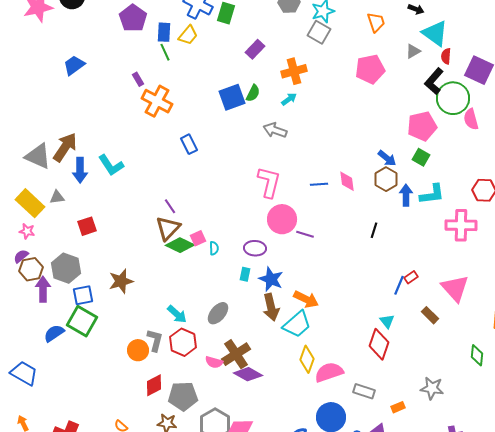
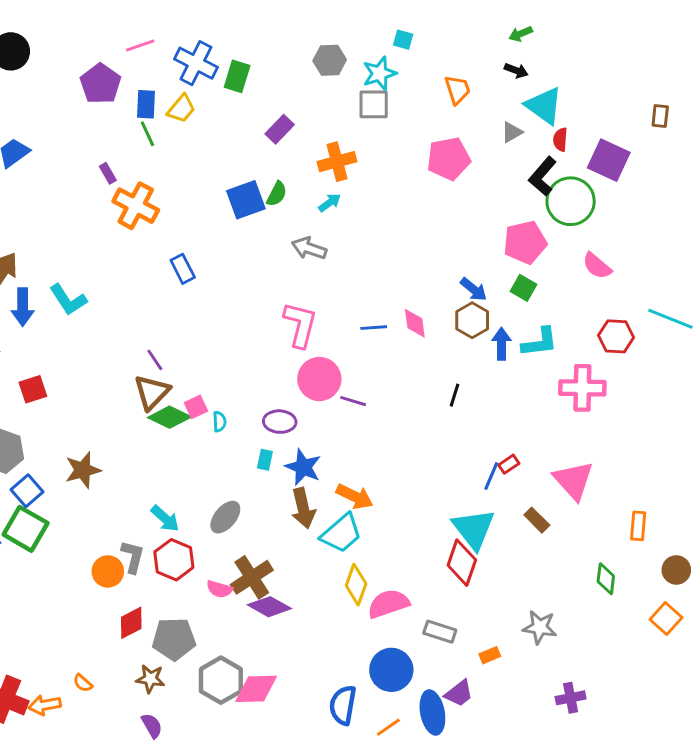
gray square: (319, 32) -> (374, 104), turned -30
pink semicircle: (471, 119) -> (597, 266), moved, turned -35
blue square: (83, 295) -> (27, 491), turned -30
cyan triangle: (387, 321) -> (474, 529), size x2.0

